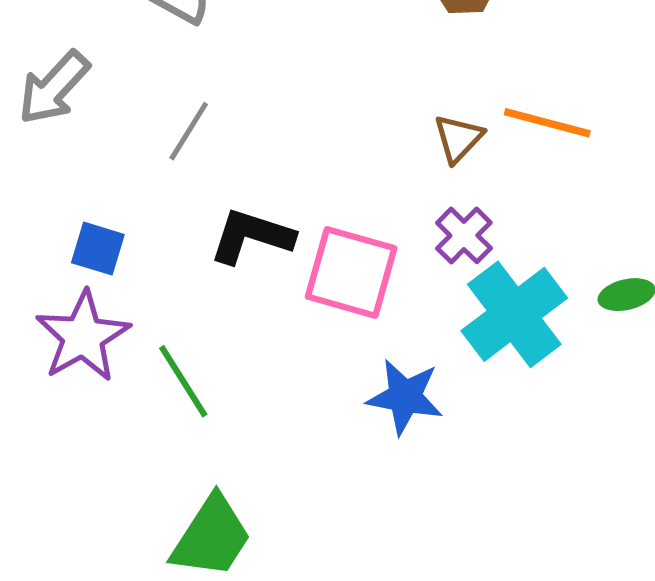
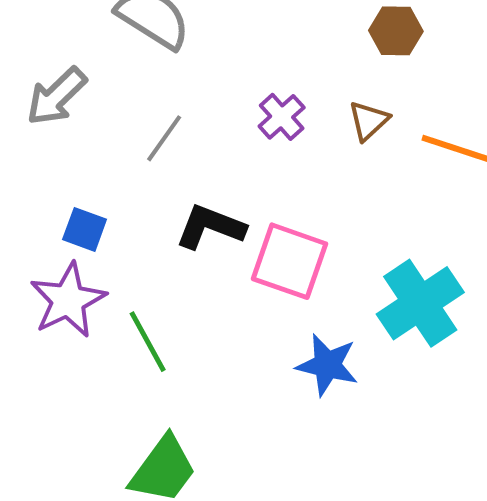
brown triangle: (458, 138) -> (369, 121), moved
purple cross: (464, 235) -> (282, 117), moved

